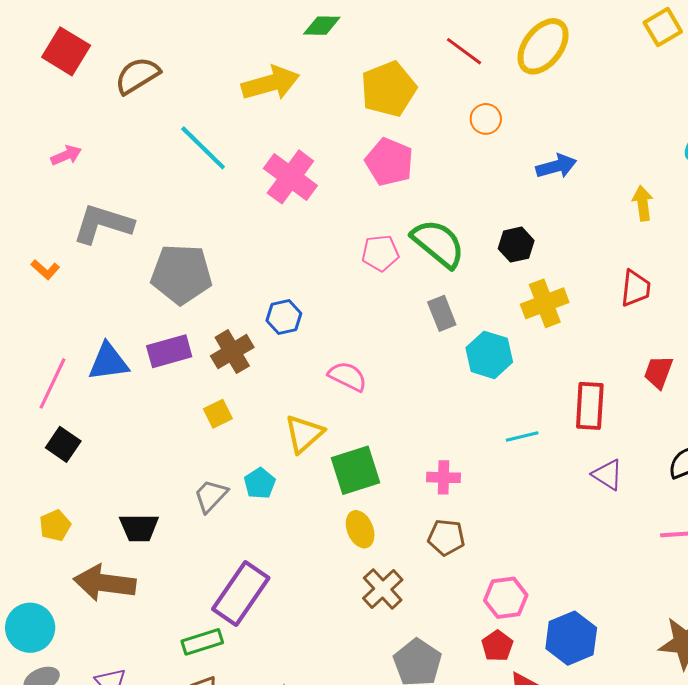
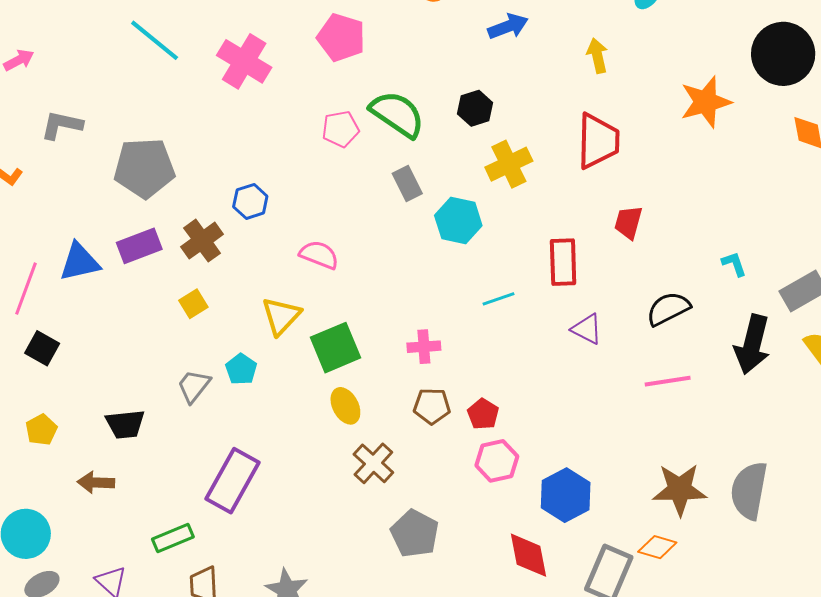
gray L-shape: (103, 224) -> (62, 125), size x0.7
red trapezoid: (636, 288) -> (598, 141), size x1.5
brown arrow: (105, 583) -> (96, 482), size x0.6
green rectangle: (202, 642) -> (173, 538), moved
red pentagon: (497, 646) -> (483, 414), moved

